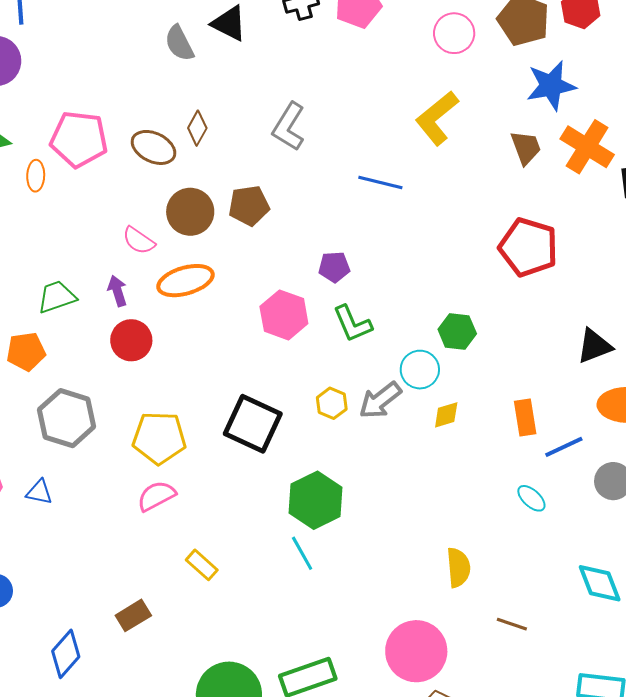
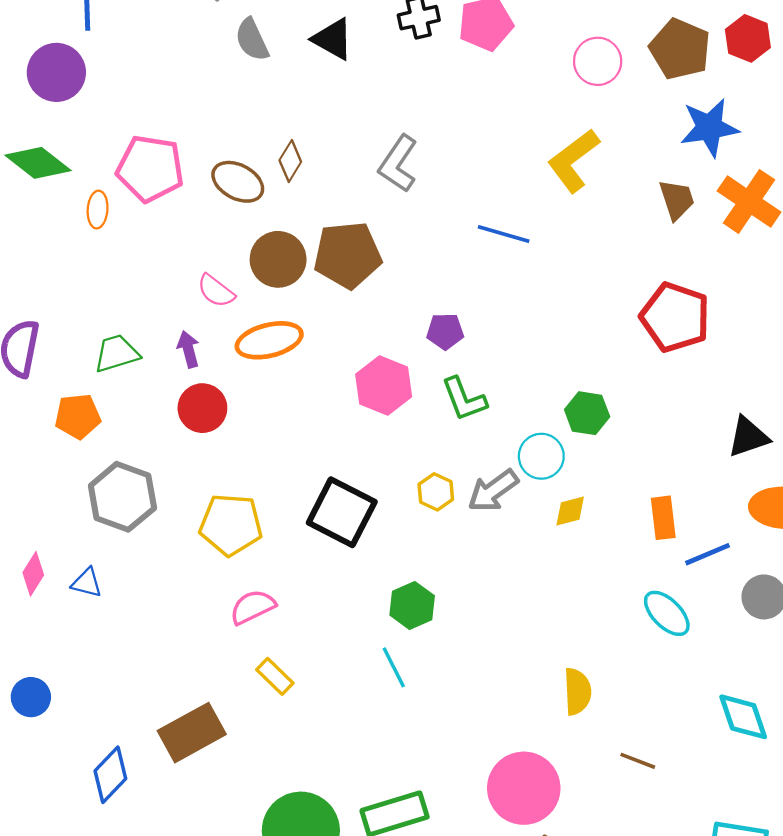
gray semicircle: (179, 43) -> (252, 40), moved
brown pentagon: (249, 206) -> (348, 255), size x1.4
pink semicircle: (156, 496) -> (253, 607), moved
cyan ellipse: (531, 498) -> (667, 613), size x1.4
green hexagon: (316, 500) -> (412, 605), size x0.7
brown rectangle: (133, 615) -> (192, 733), size x1.6

